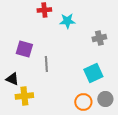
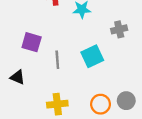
cyan square: (93, 73) -> (92, 56), moved
yellow cross: (24, 96) -> (57, 104), moved

